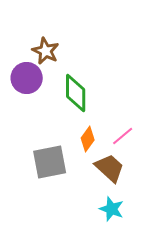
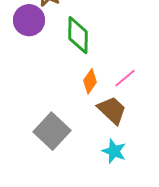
gray square: (50, 162) -> (52, 131), moved, turned -36

